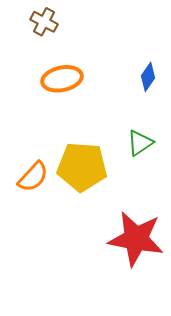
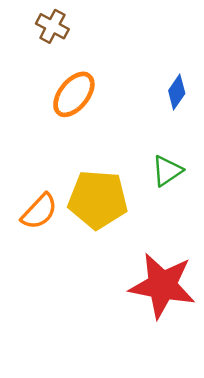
orange ellipse: (62, 79) -> (74, 94), turned -39

